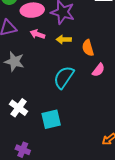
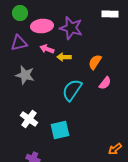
yellow arrow: (64, 39) -> (64, 57), moved
orange semicircle: (88, 48) -> (95, 62), turned 49

